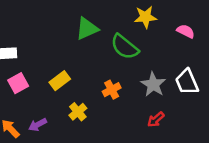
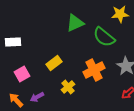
pink square: (18, 83) -> (22, 74), moved
orange cross: (112, 90) -> (94, 70), size x1.5

